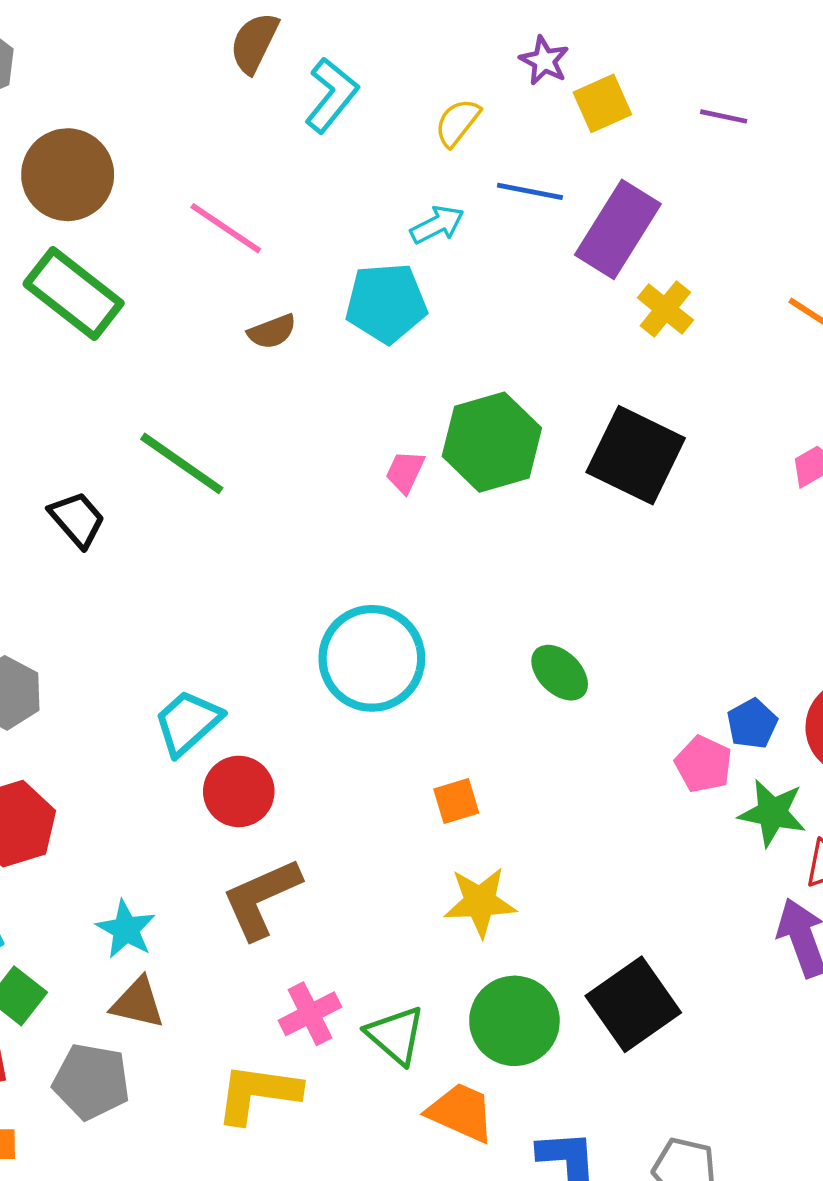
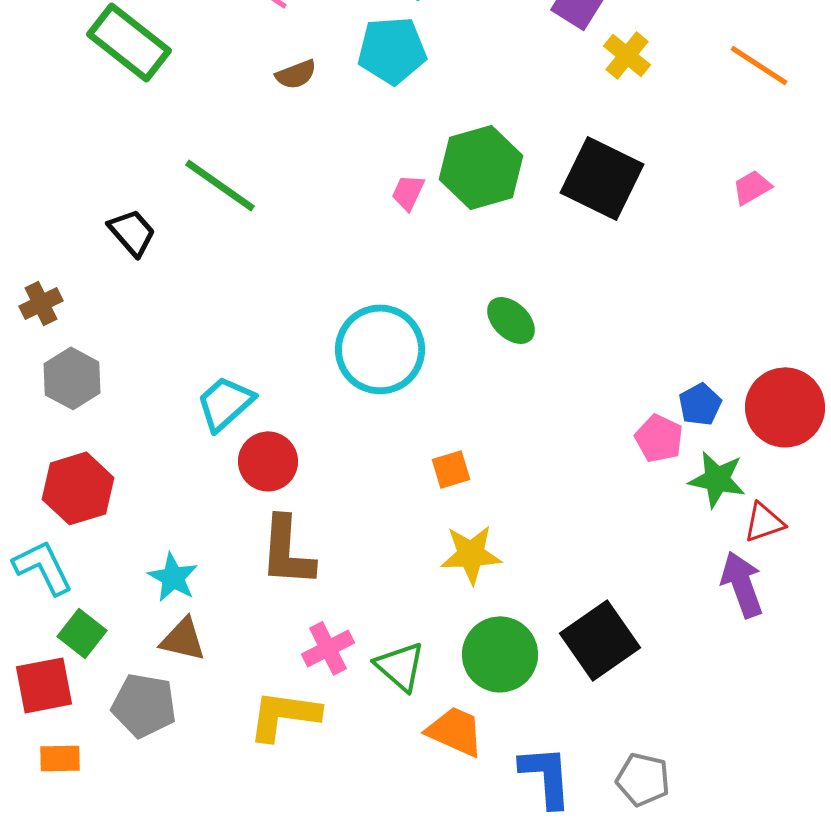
green ellipse: (560, 673) -> (511, 320), moved
brown L-shape: (261, 898) -> (287, 551), turned -62

